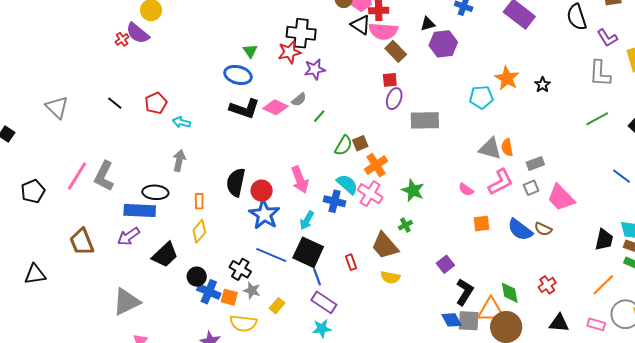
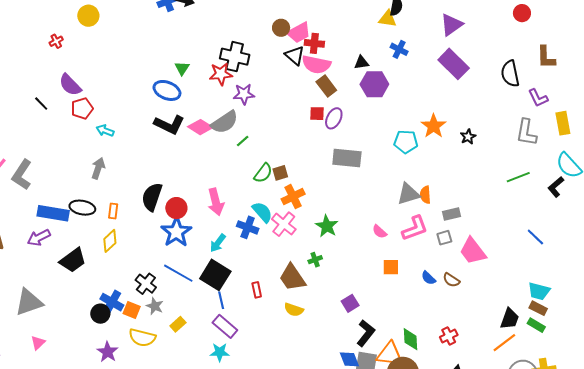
purple semicircle: (138, 33) -> (70, 85), moved
purple ellipse: (394, 99) -> (334, 118), moved
gray semicircle: (299, 100) -> (225, 122), size x1.8
gray triangle: (490, 149) -> (408, 194), turned -40
black ellipse: (155, 192) -> (82, 208), moved
blue semicircle: (520, 230) -> (428, 278), size x0.6
black trapezoid: (604, 240) -> (510, 319), moved
black circle: (197, 277) -> (100, 314), moved

